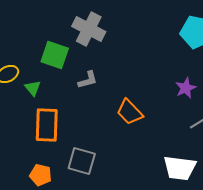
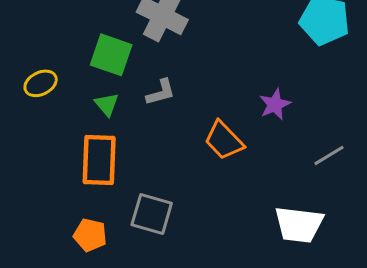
green triangle: (33, 88) -> (107, 104), moved
purple star: (186, 88) -> (275, 104), moved

